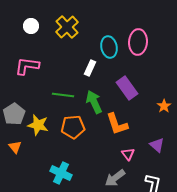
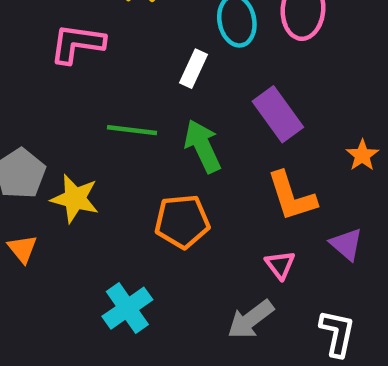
pink L-shape: (27, 66) -> (77, 44), moved
orange L-shape: (117, 124) -> (292, 196), moved
orange pentagon: (73, 127) -> (182, 221), moved
cyan cross: (61, 173) -> (127, 308), turned 30

